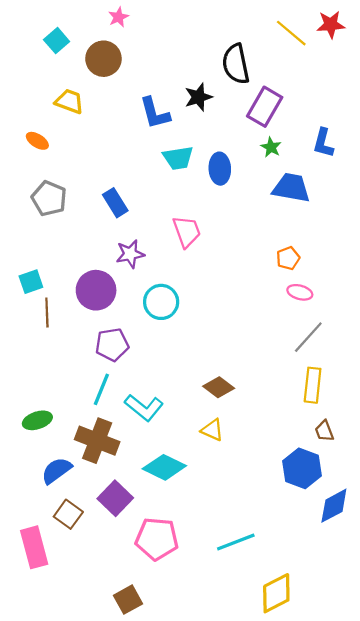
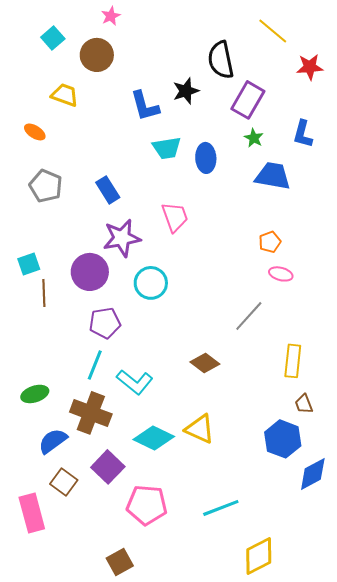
red star: (331, 25) -> (310, 67), moved
purple star: (130, 254) -> (122, 238), size x1.4
gray line: (308, 337) -> (249, 316), moved
yellow triangle: (212, 430) -> (200, 429), moved, size x1.4

